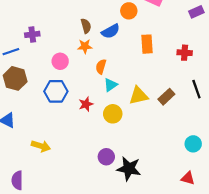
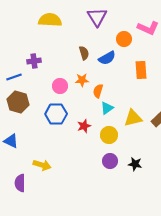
orange star: (85, 46) -> (82, 80), moved
purple circle: (106, 157) -> (110, 161), moved
black star: (129, 169) -> (135, 164), moved, size x0.6
purple semicircle: (17, 180) -> (20, 183), moved

